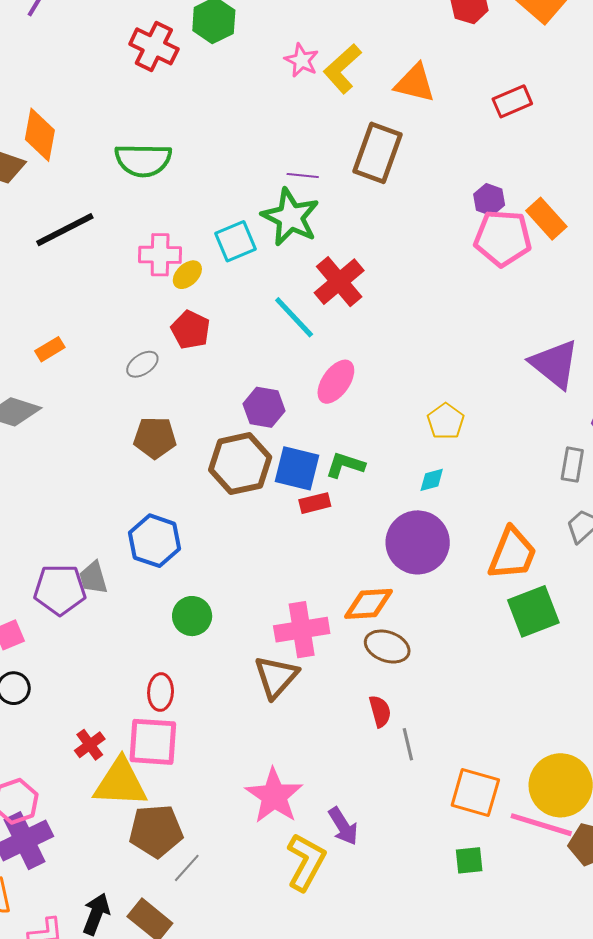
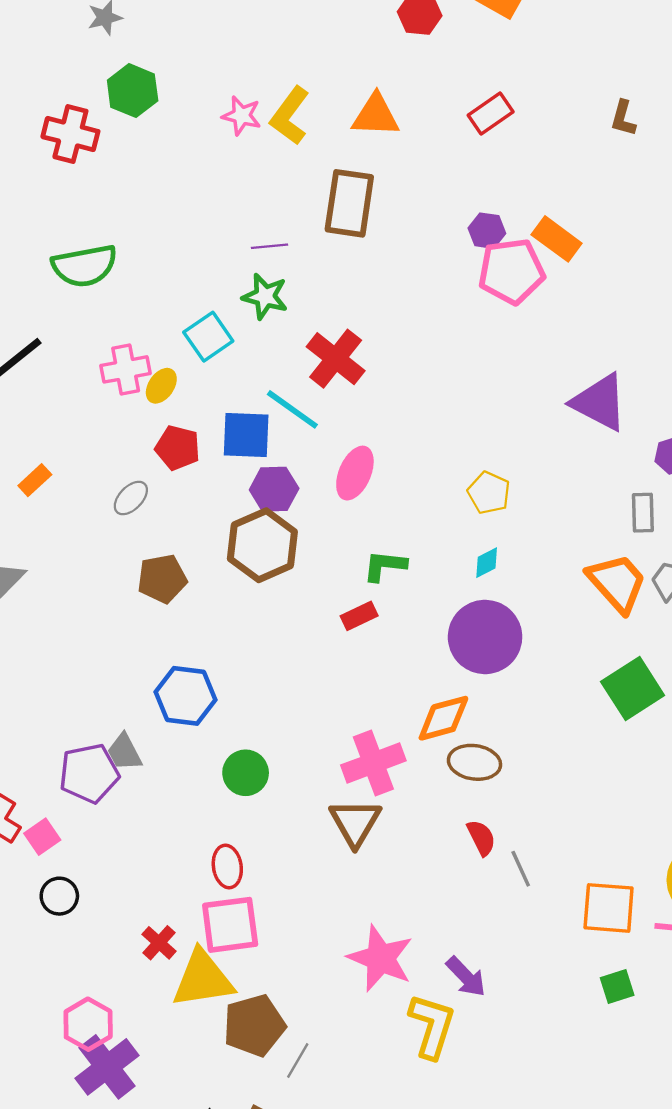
green star: (290, 217) -> (265, 296), size x0.7
orange rectangle: (50, 349) -> (35, 480), moved
purple hexagon: (264, 407) -> (274, 489), moved
brown hexagon: (240, 464) -> (262, 545), moved
blue square: (297, 468) -> (246, 435), moved
orange trapezoid: (512, 554) -> (617, 583), moved, turned -52

